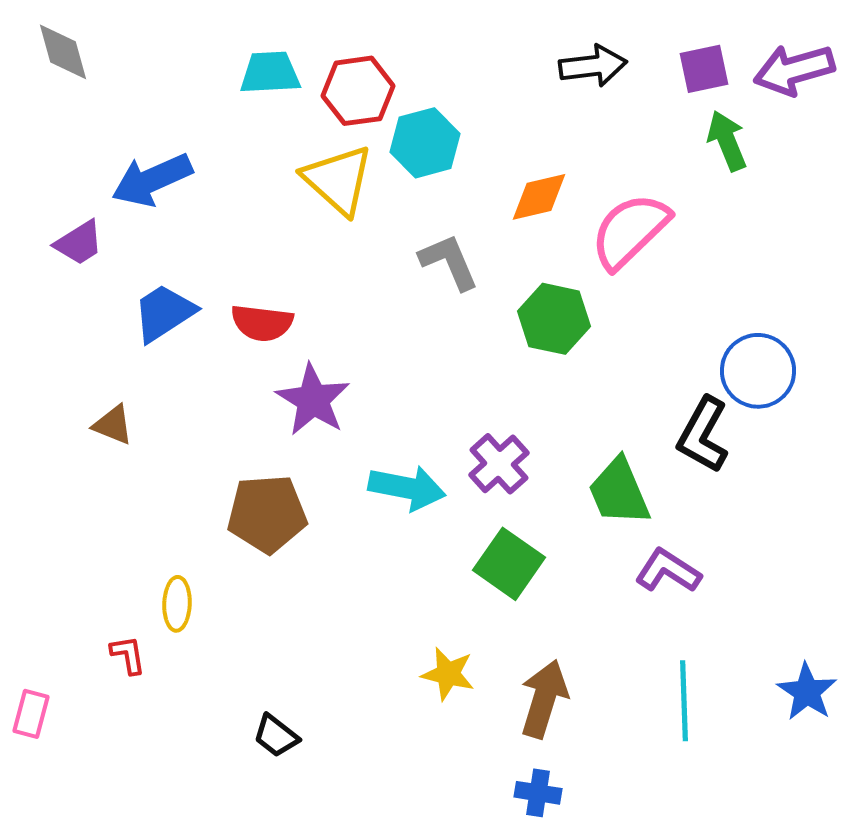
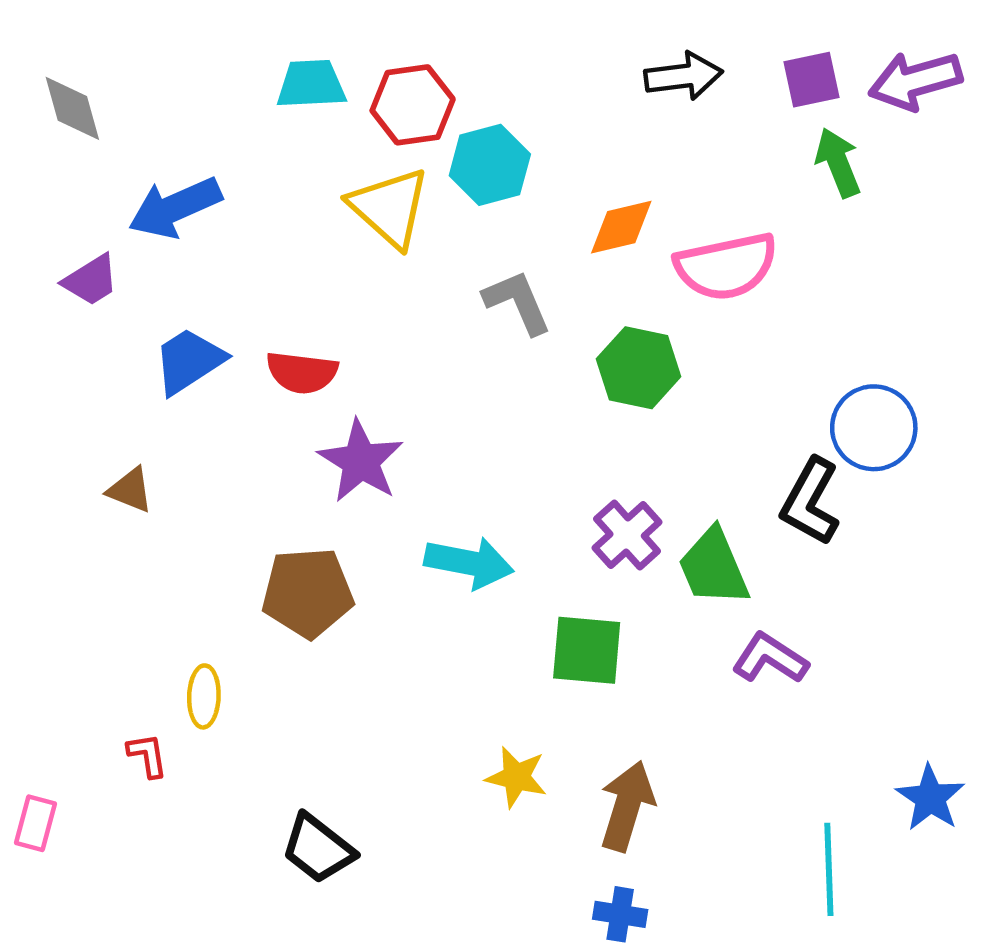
gray diamond: (63, 52) -> (72, 108), moved
pink semicircle: (630, 231) -> (726, 266), turned -148
purple cross: (499, 464) -> (627, 535), moved
green square: (509, 564) -> (587, 650), turned -30
cyan line: (684, 701) -> (829, 869), moved
black trapezoid: (276, 736) -> (318, 849), size x1.4

